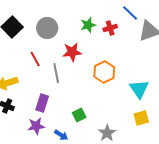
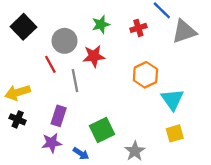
green star: (88, 25) -> (101, 24), moved
gray circle: (47, 28) -> (64, 41), moved
orange hexagon: (104, 72) -> (145, 75), moved
green square: (79, 115) -> (102, 130), size x1.5

